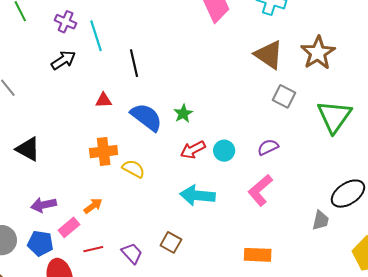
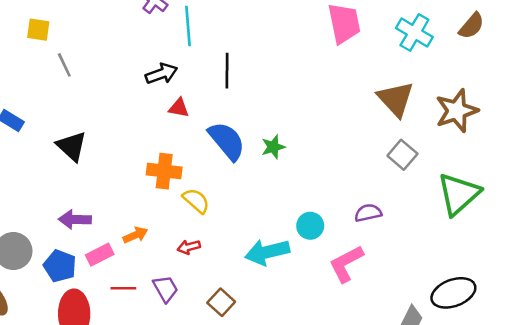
black arrow: (63, 60) -> (161, 74), moved
red arrow: (193, 150) -> (189, 247), moved, size x0.7
cyan circle: (224, 151) -> (310, 226), moved
cyan arrow: (197, 195) -> (267, 252), turned -32
purple trapezoid: (132, 253) -> (165, 289), moved

